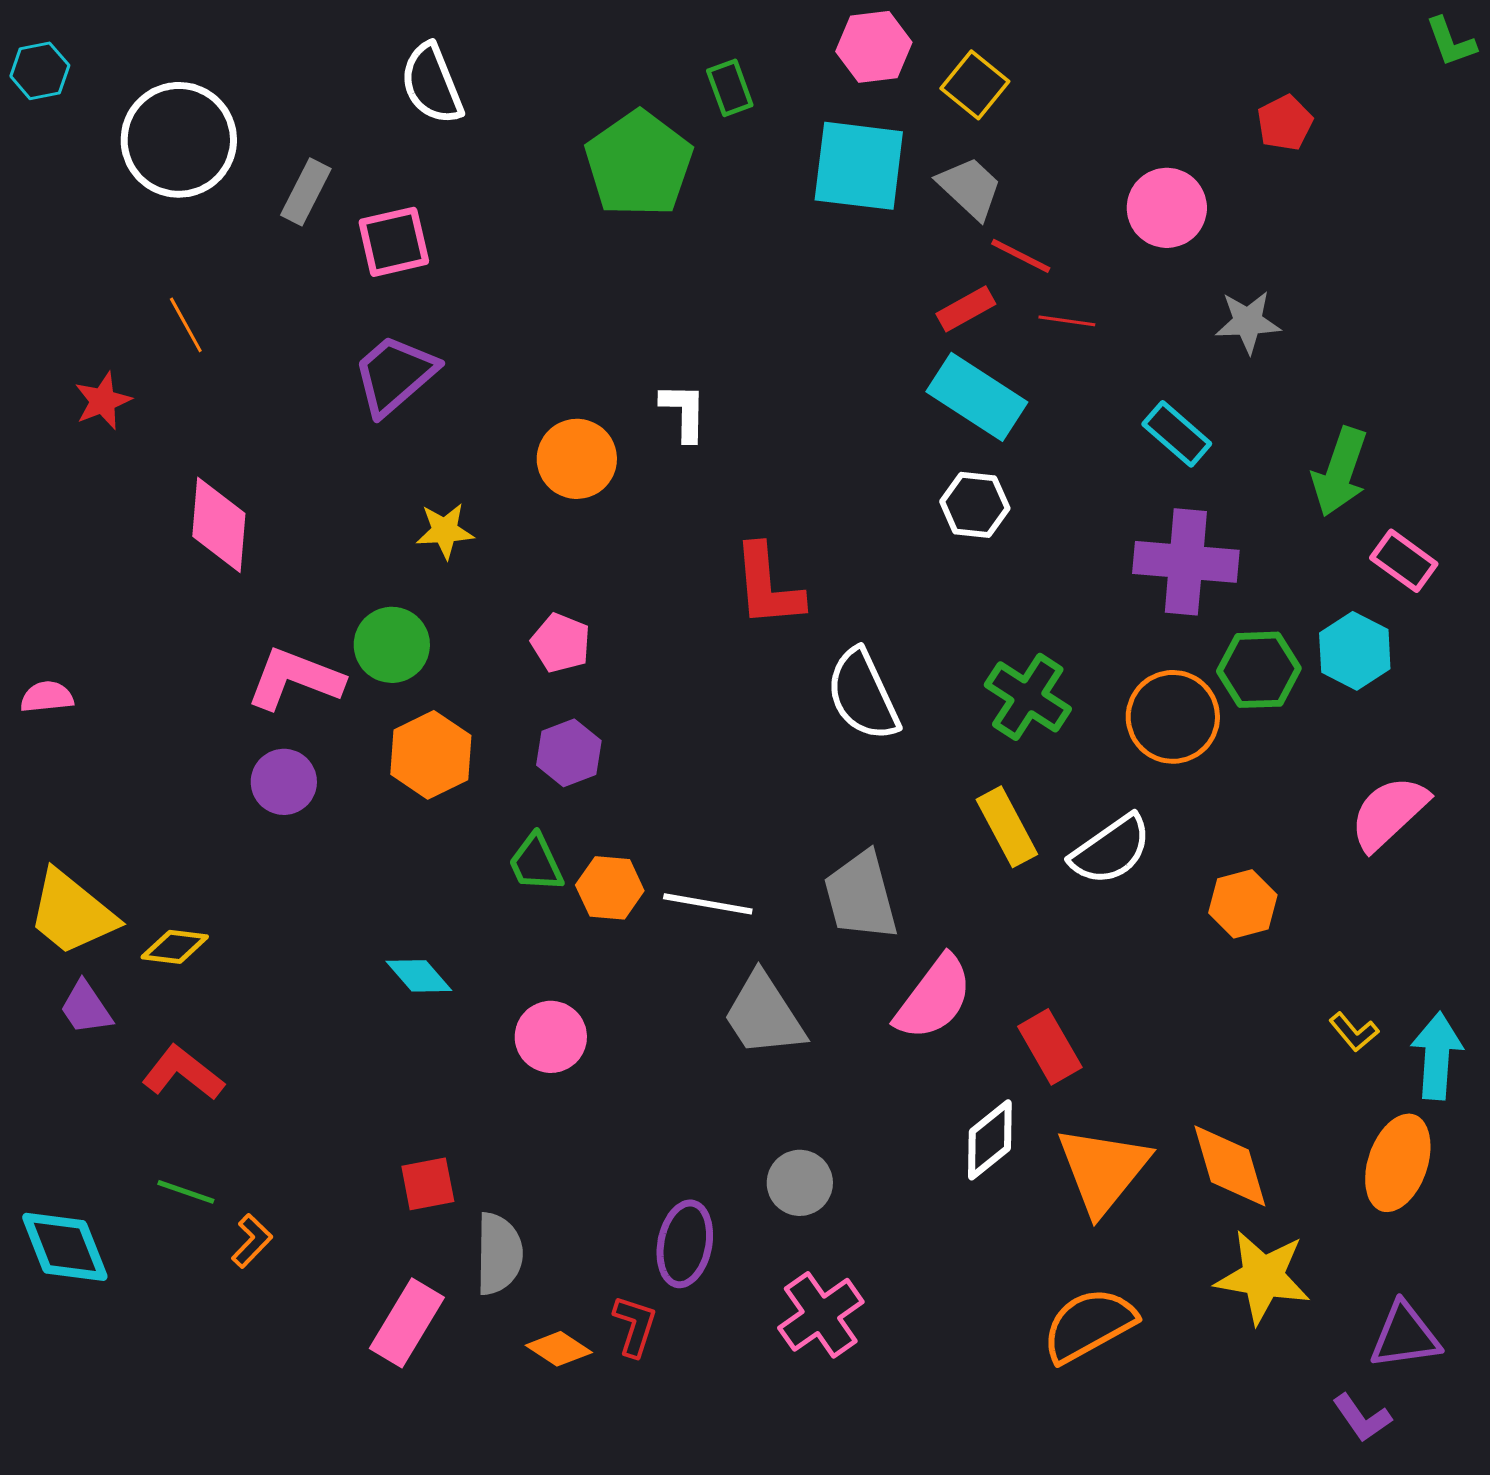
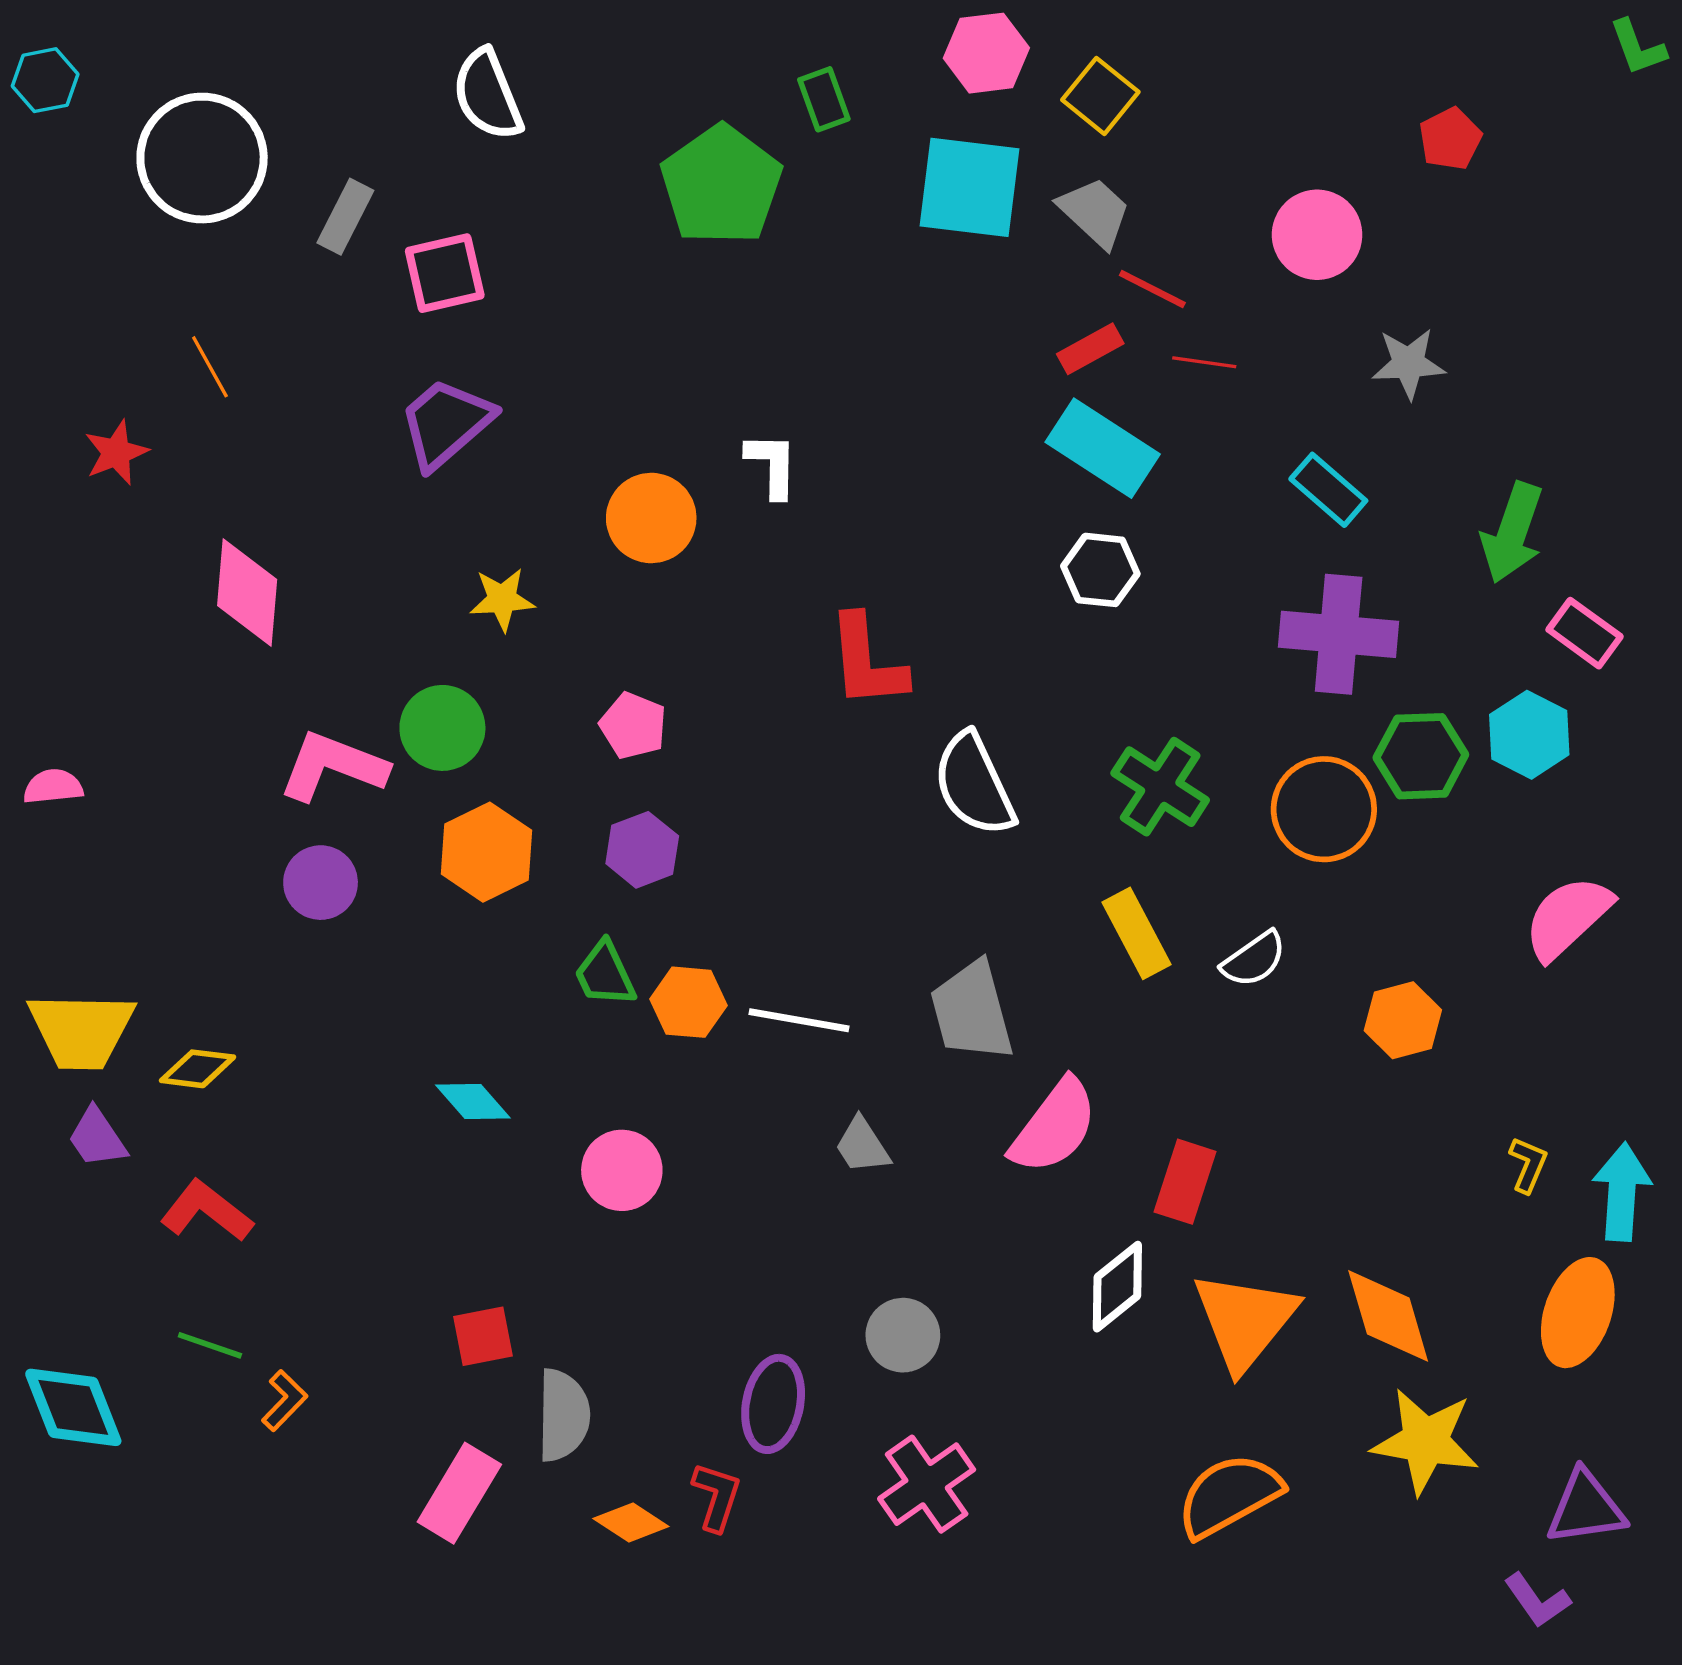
white semicircle: (1111, 850) -> (1254, 959), size x0.7
yellow trapezoid: (72, 913) -> (81, 1030), turned -38
gray trapezoid: (764, 1015) -> (862, 1146), size x0.6
yellow L-shape: (1354, 1032) -> (1528, 1165), turned -117
red rectangle: (1050, 1047) -> (1185, 1182), turned 48

